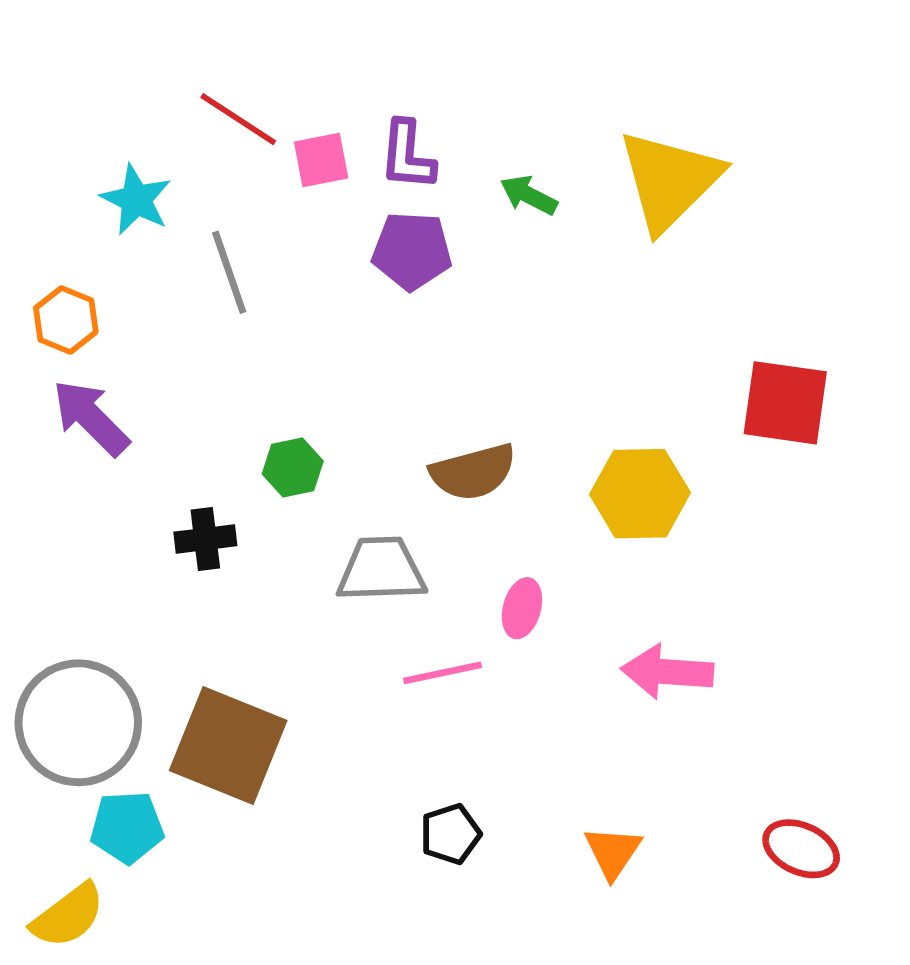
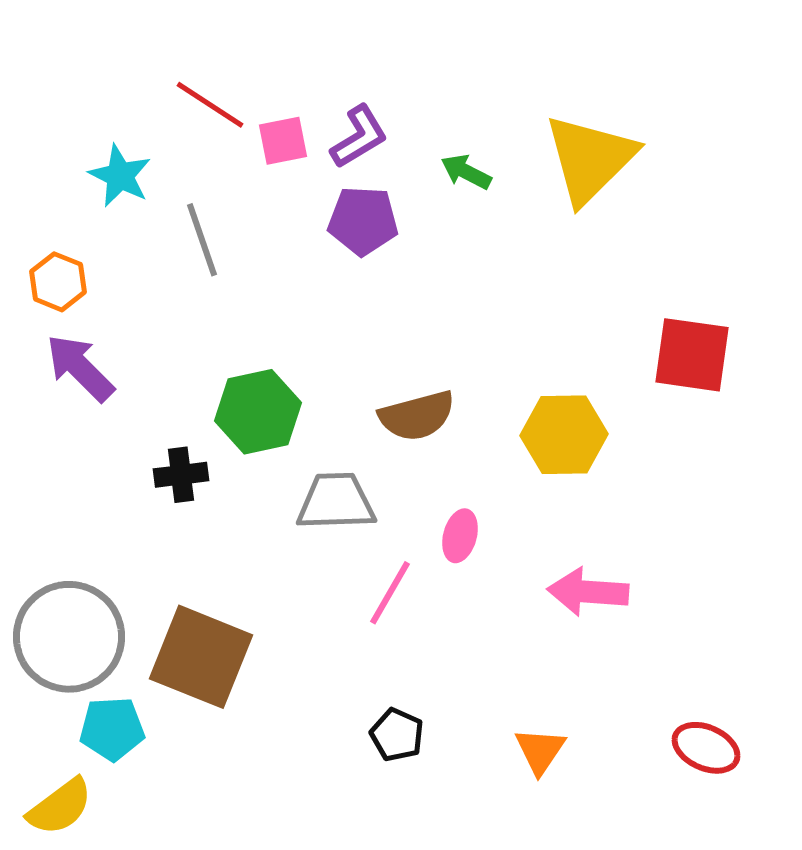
purple L-shape: (407, 155) -> (359, 137), turned -126
green hexagon: (293, 467) -> (258, 412), size x1.6
pink line: (443, 673) -> (390, 593), turned -48
black pentagon: (450, 834) -> (397, 735), turned -30

